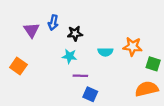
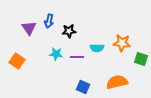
cyan star: (70, 56) -> (56, 54), moved
purple line: (80, 76) -> (77, 57), moved
orange semicircle: (147, 89) -> (117, 82), moved

